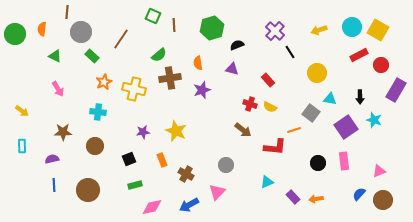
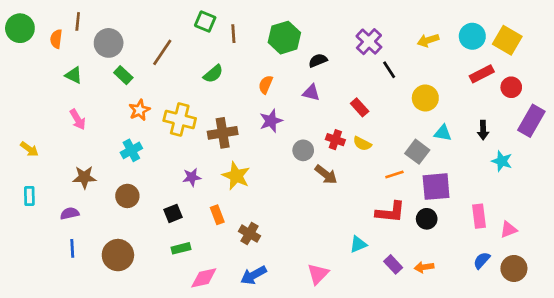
brown line: (67, 12) -> (78, 21), moved
green circle: (15, 34) -> (20, 28), moved
orange semicircle: (198, 63) -> (266, 85), turned 32
brown cross: (170, 78) -> (223, 133), moved
cyan cross: (98, 112) -> (131, 150), turned -35
purple square: (346, 127) -> (436, 187), moved, turned 30
red L-shape: (275, 147) -> (390, 212), moved
pink rectangle: (344, 161) -> (479, 216), moved
gray circle: (226, 165) -> (303, 150), moved
pink triangle: (217, 192) -> (318, 274), moved

